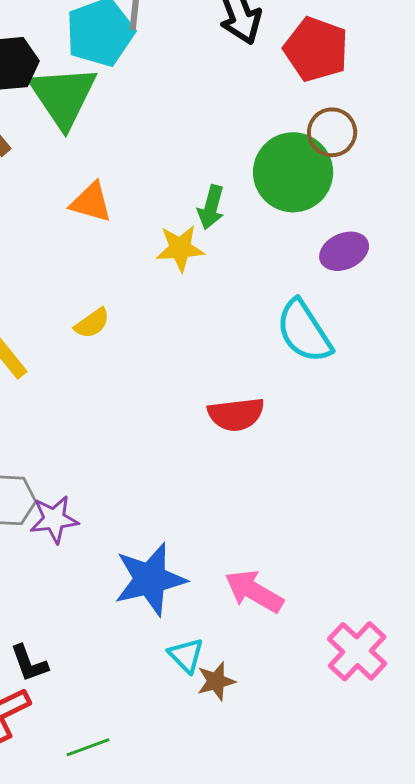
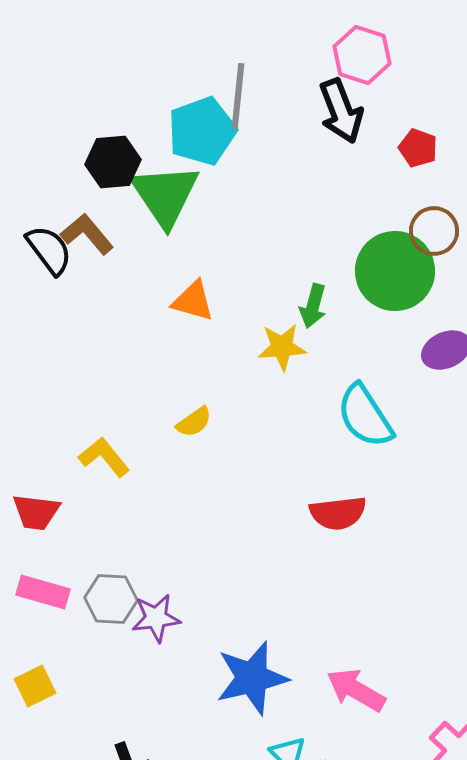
red pentagon: (316, 49) -> (418, 148), size x0.6
cyan semicircle: (304, 331) -> (365, 416), moved

